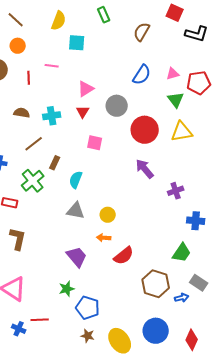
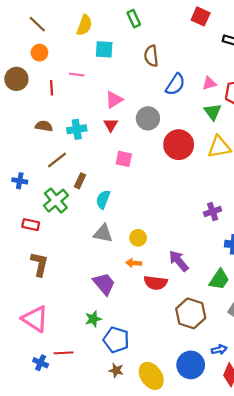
red square: (175, 13) -> (201, 16), moved
brown semicircle: (142, 32) -> (151, 56), moved, turned -36
purple arrow: (145, 169) -> (179, 261), moved
red semicircle: (124, 256) -> (156, 283), turned 45
blue arrow: (182, 298) -> (219, 350), moved

